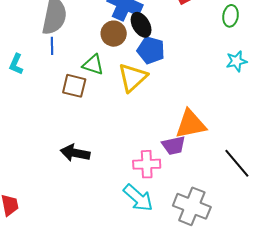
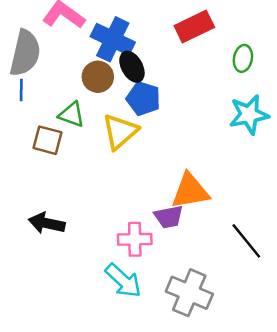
cyan star: (236, 61) -> (249, 115), size x1.5

